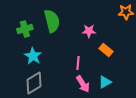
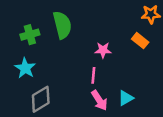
pink star: (89, 31) -> (103, 50), moved
orange rectangle: (106, 50) -> (140, 41), moved
cyan star: (33, 56) -> (25, 68), moved

